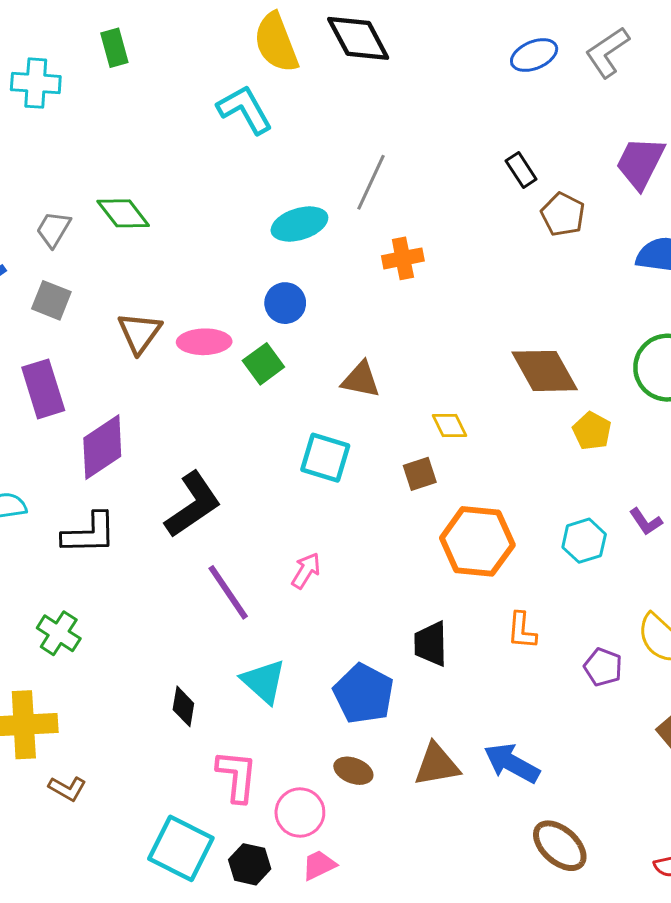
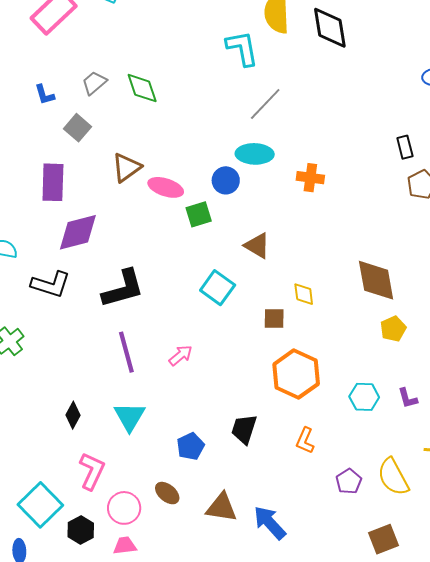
gray line: (371, 182) -> (265, 104), moved
cyan ellipse: (299, 224) -> (255, 154), moved
blue pentagon: (364, 694) -> (190, 446), size x0.7

